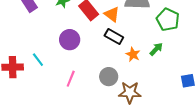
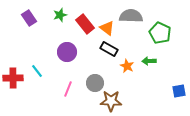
green arrow: (156, 49) -> (149, 61), turned -136
gray circle: (109, 77) -> (95, 83), moved
brown star: (130, 92) -> (111, 101), moved

